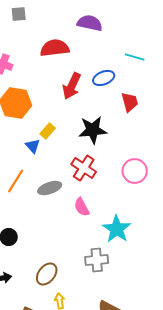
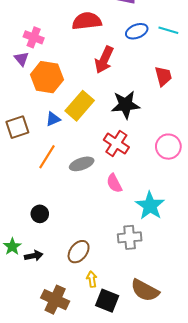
blue ellipse: (104, 78) -> (137, 31), moved
yellow rectangle: (48, 131) -> (80, 106), size x1.8
blue triangle: (33, 146) -> (53, 119), moved, turned 49

